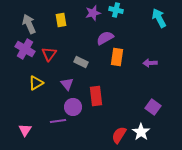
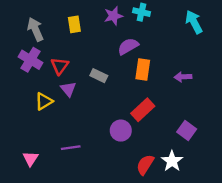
purple triangle: (67, 84) -> (68, 89), moved
red rectangle: (96, 96) -> (143, 110), moved, turned 54
purple circle: (73, 107) -> (121, 131), moved

